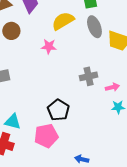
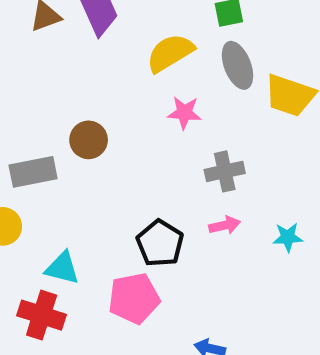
brown circle: (11, 31) -> (89, 140), moved
pink star: (49, 46) -> (184, 113), moved
pink arrow: (112, 87) -> (225, 225), moved

